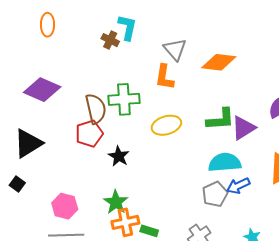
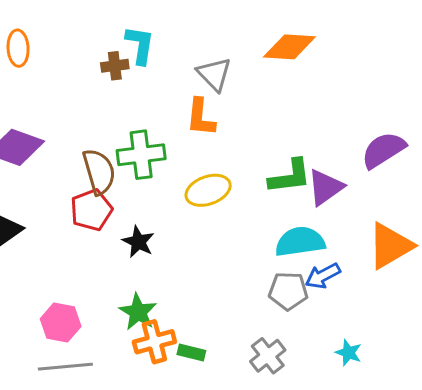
brown cross: (110, 40) -> (115, 66), turned -30
orange diamond: (219, 62) -> (289, 47), moved
gray pentagon: (215, 194) -> (288, 291), turned 30

